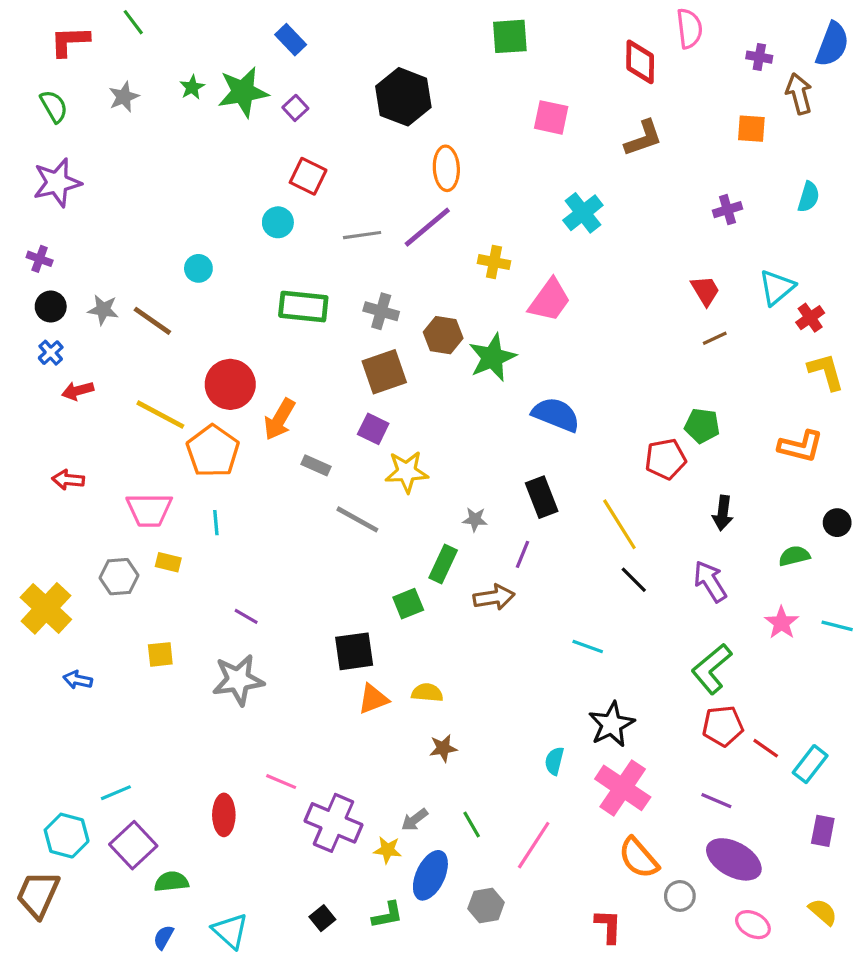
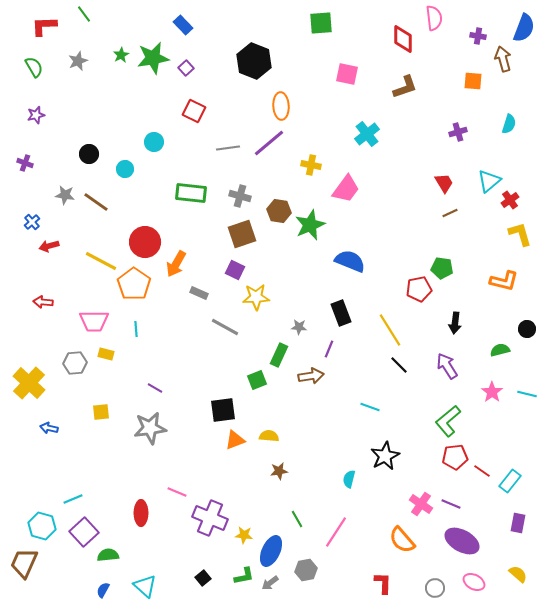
purple star: (57, 183) -> (36, 115), size x0.6
cyan circle: (278, 222) -> (154, 142), moved
black circle: (51, 307) -> (89, 154), moved
pink cross: (623, 788) -> (421, 504), moved, size x0.7
gray arrow: (415, 820) -> (270, 583), moved
gray circle: (680, 896) -> (435, 588), moved

